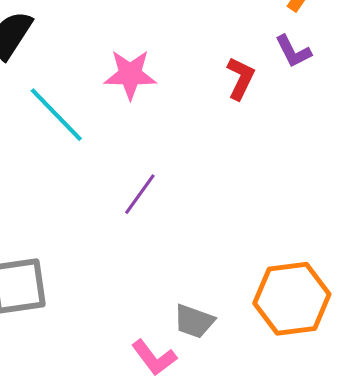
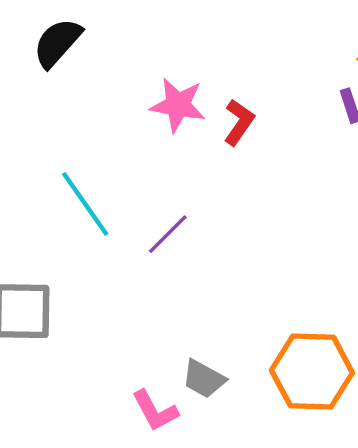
red L-shape: (241, 78) -> (239, 122), moved
cyan line: (56, 115) -> (85, 204), moved

